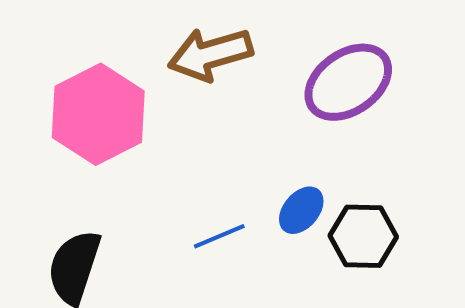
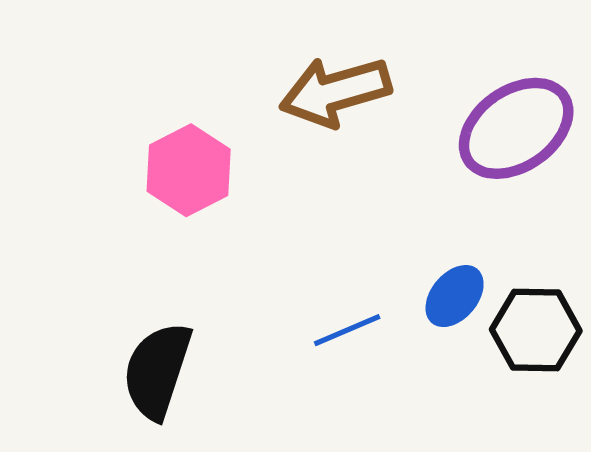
pink hexagon: (98, 114) -> (189, 170), size x0.7

